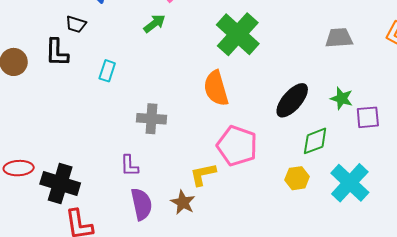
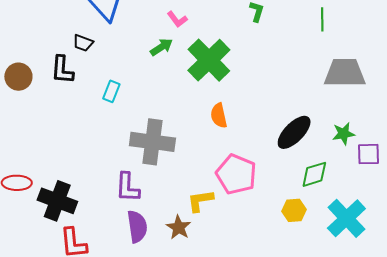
green cross: (238, 34) -> (209, 60), moved
gray trapezoid: (339, 38) -> (345, 73), size x1.5
orange semicircle: (216, 88) -> (219, 116), size x0.7
green star: (342, 98) -> (344, 134), turned -30
gray cross: (151, 119) -> (152, 142), size x1.5
purple L-shape: (129, 166) -> (128, 187), size x1.4

